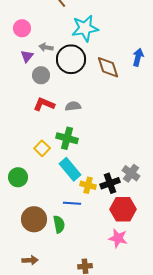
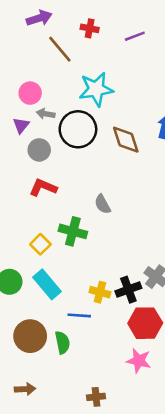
pink circle: (22, 28) -> (30, 93), moved
gray semicircle: (73, 106) -> (103, 204), moved, turned -112
cyan rectangle: (70, 169) -> (47, 284), moved

